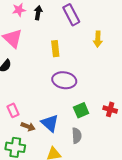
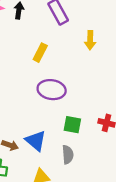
yellow rectangle: (55, 49) -> (40, 53), turned 35
green square: (81, 110) -> (72, 125), turned 35

